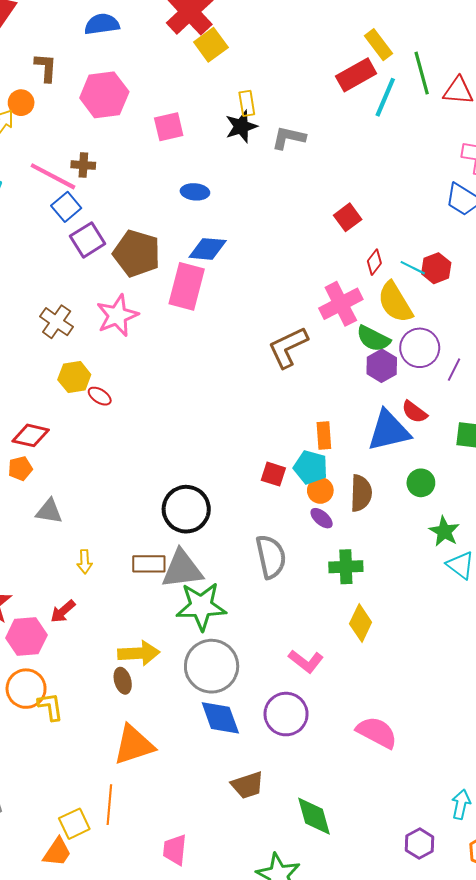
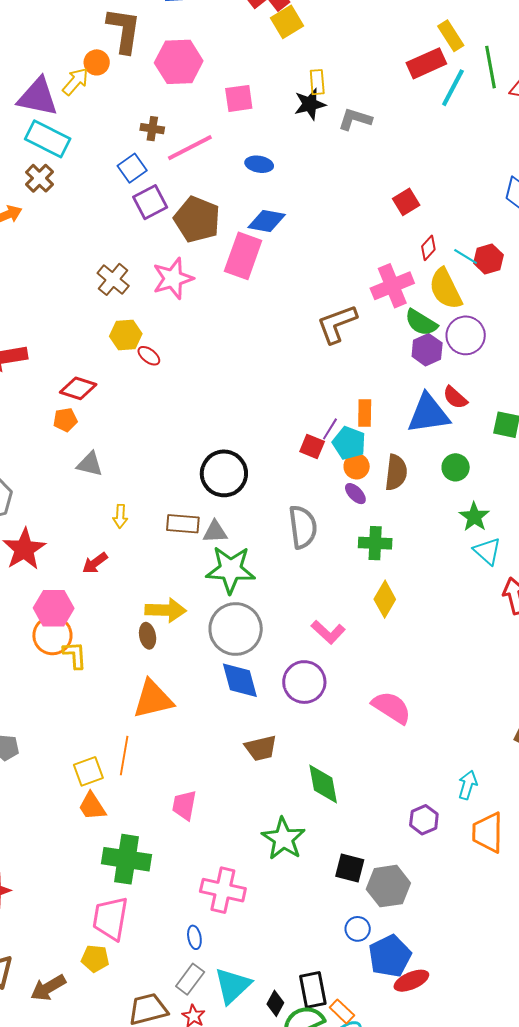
brown L-shape: (46, 67) -> (124, 30), size x1.6
pink line: (53, 176) -> (190, 148), moved, turned -60
purple line: (454, 370) -> (330, 429), moved
gray triangle: (182, 569) -> (215, 532), size x0.6
pink hexagon: (26, 637) -> (54, 608), moved
orange trapezoid: (57, 852) -> (92, 806), moved, turned 108

